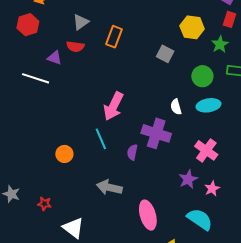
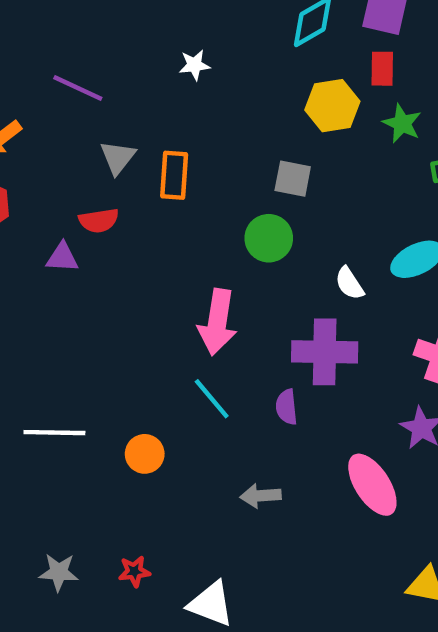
red rectangle: (230, 19) -> (382, 69), moved
gray triangle: (81, 22) -> (118, 157), moved
green circle: (202, 76) -> (269, 238), moved
white line: (36, 78) -> (54, 433), moved
gray arrow: (109, 187) -> (260, 496), size x0.7
pink ellipse: (148, 215) -> (372, 485), moved

